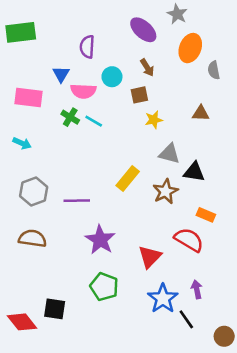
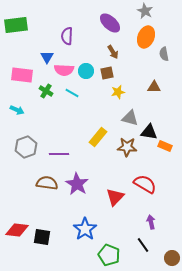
gray star: (177, 14) -> (145, 11), moved
cyan circle: (112, 77) -> (86, 71), moved
green cross: (70, 117) -> (46, 91), moved
brown star: (165, 191) -> (127, 147), turned 30
orange rectangle: (206, 215) -> (165, 146), moved
brown semicircle: (32, 238) -> (47, 183), moved
green pentagon: (104, 287) -> (109, 255), moved
blue star: (163, 298) -> (85, 229), moved
red diamond: (22, 322) -> (17, 230), moved, turned -45

